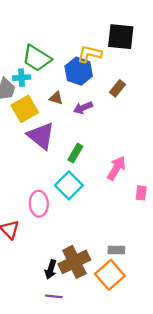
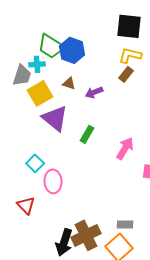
yellow L-shape: (89, 54) -> (130, 55), moved
blue hexagon: (79, 71) -> (72, 50), moved
cyan square: (69, 185) -> (35, 163), moved, size x0.7
black arrow: (51, 269) -> (64, 242), size x1.5

